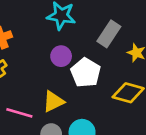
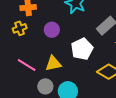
purple circle: (61, 56) -> (52, 30), moved

